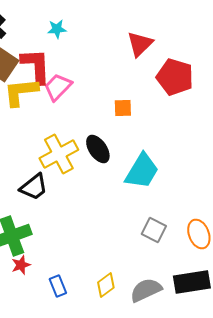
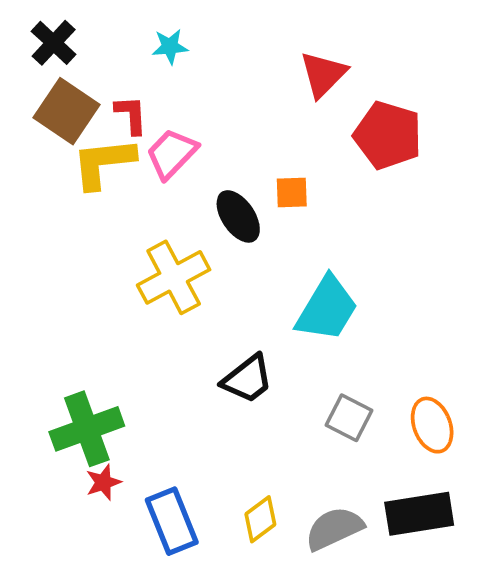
red L-shape: (36, 66) -> (131, 115), size x0.6
black ellipse: (98, 149) -> (238, 216), moved
black trapezoid: (34, 187) -> (247, 379), moved
blue rectangle: (58, 286) -> (172, 521), size x1.6

